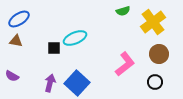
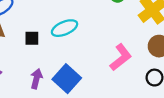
black square: (54, 48) -> (32, 38), moved

